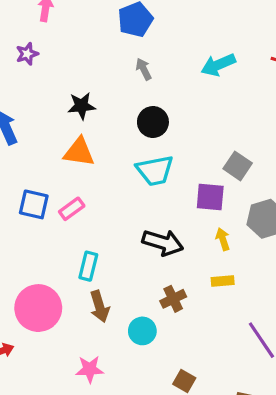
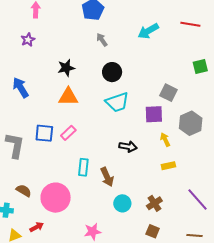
black arrow: (163, 243) -> (128, 147), size x0.7
brown cross: (173, 299) -> (154, 203), moved
brown arrow: (100, 306) -> (107, 177), moved

